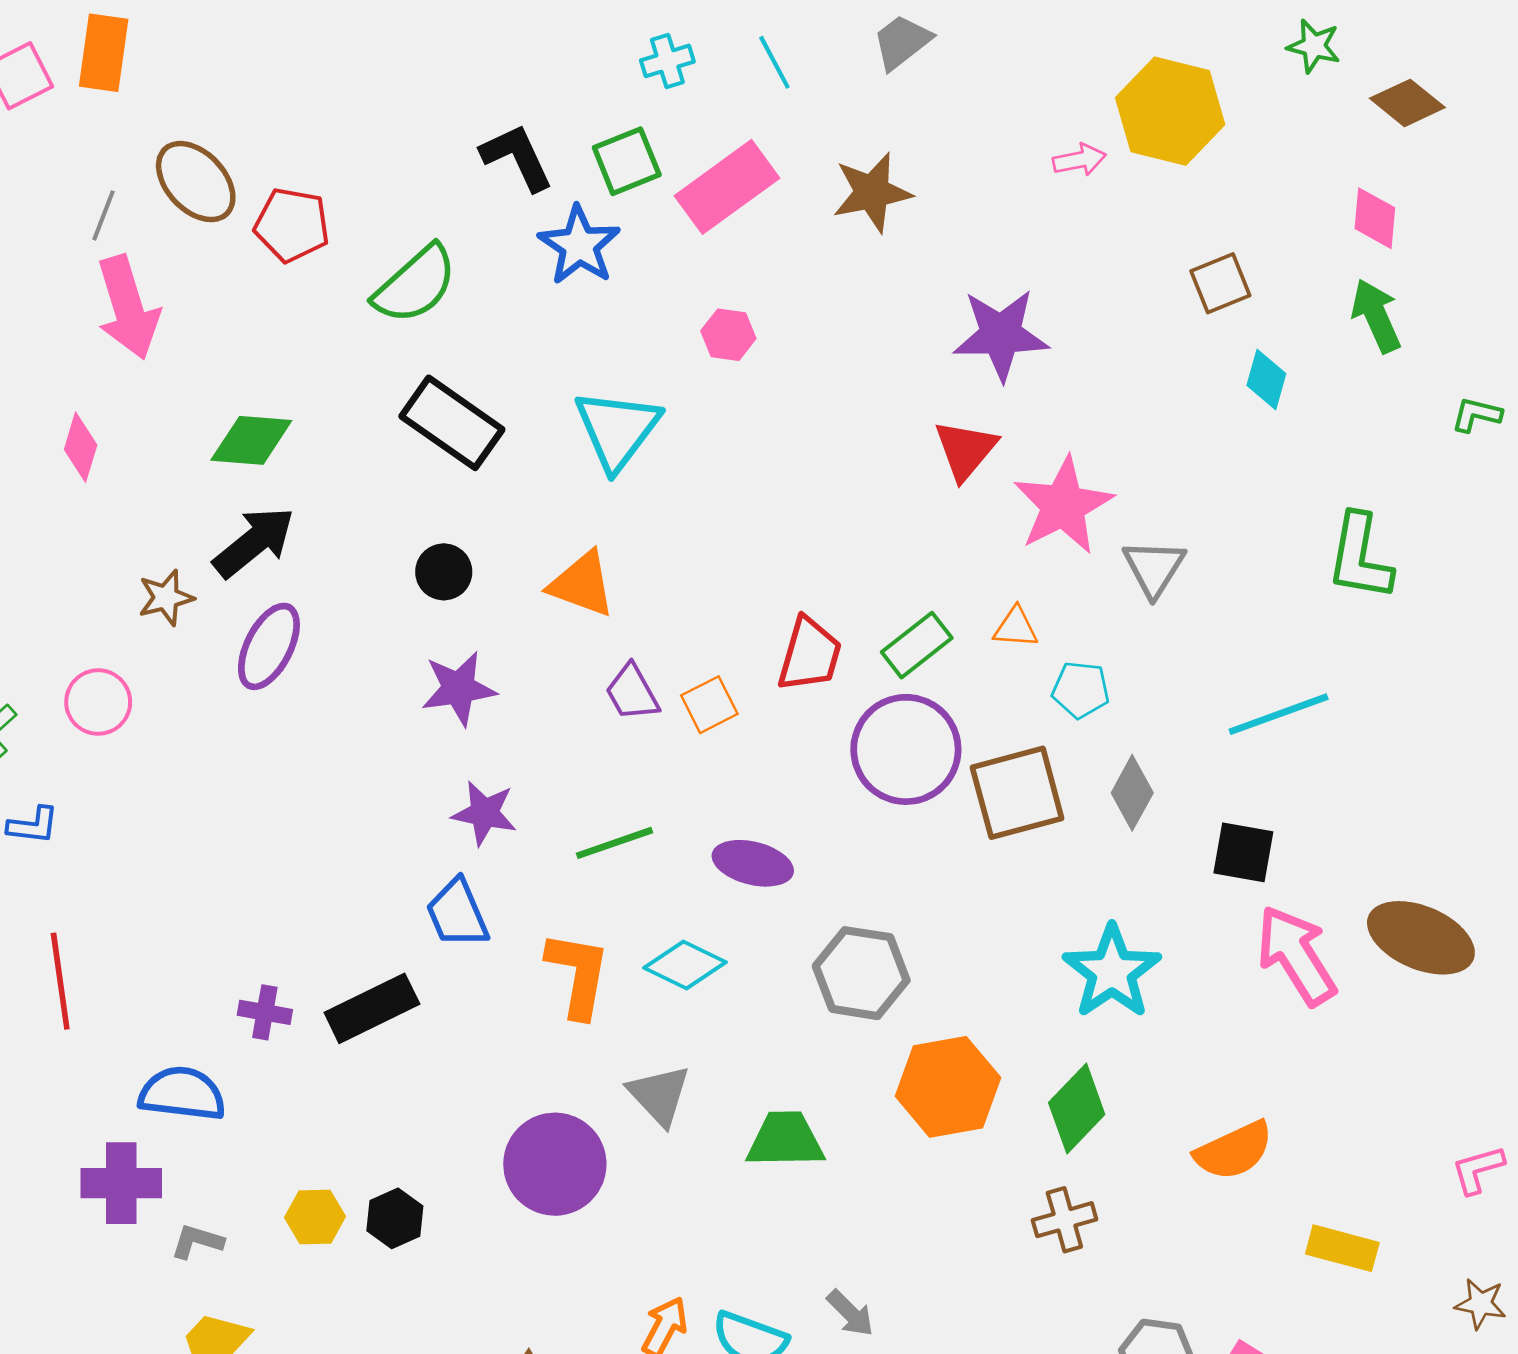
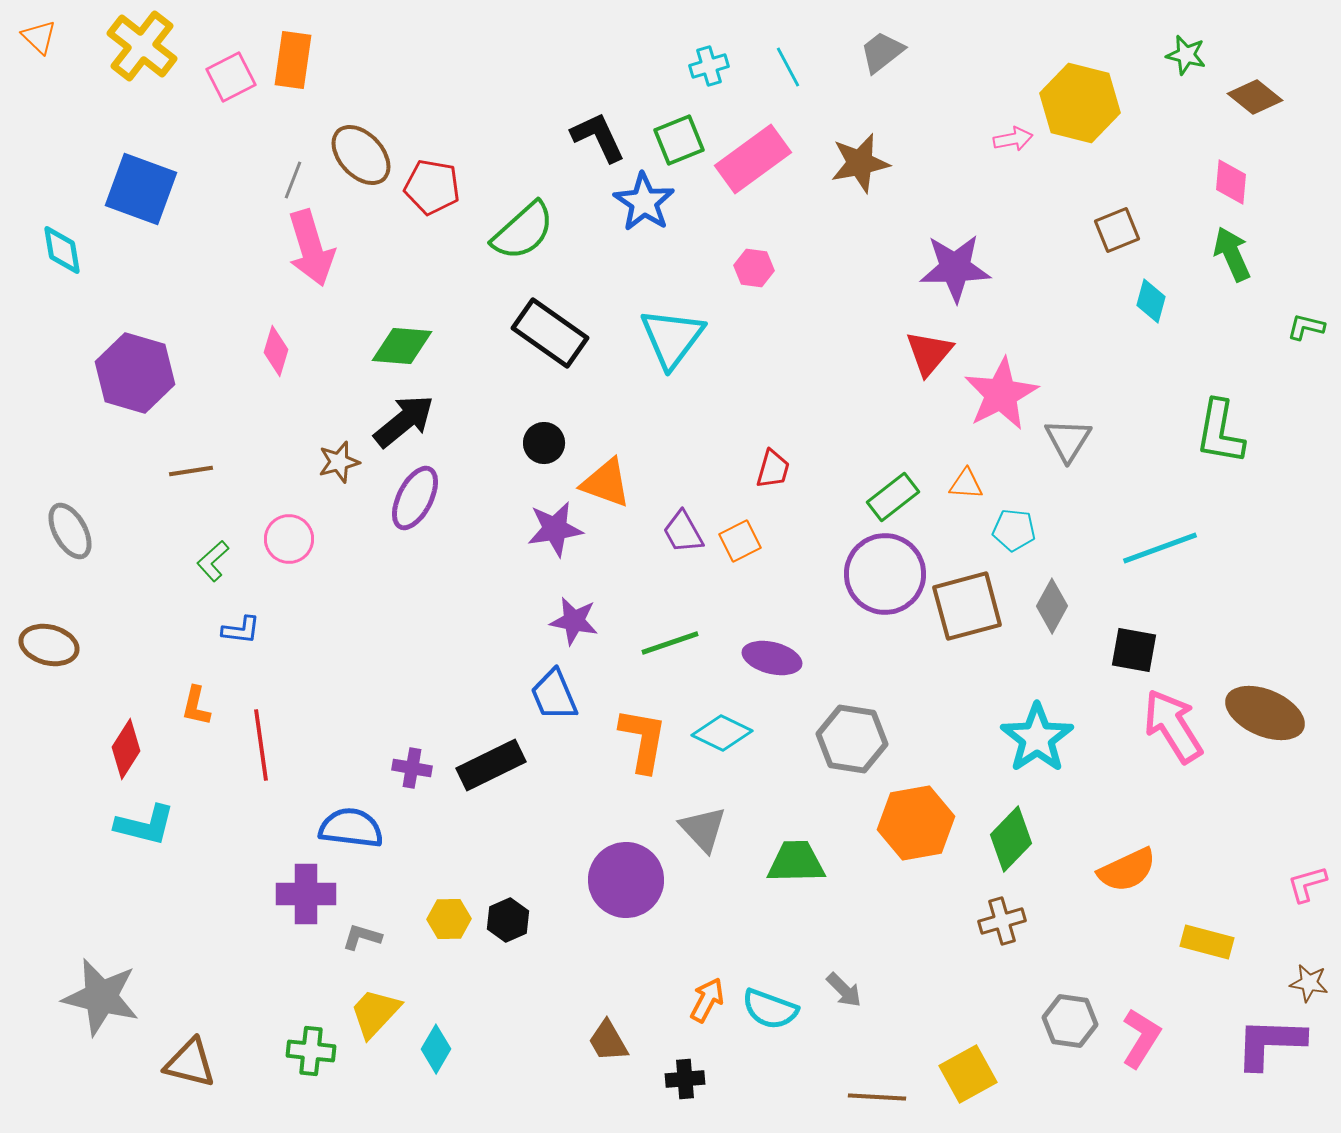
orange triangle: (582, 584) -> (606, 483), moved
red trapezoid: (810, 655) -> (773, 469), moved, size x0.7

